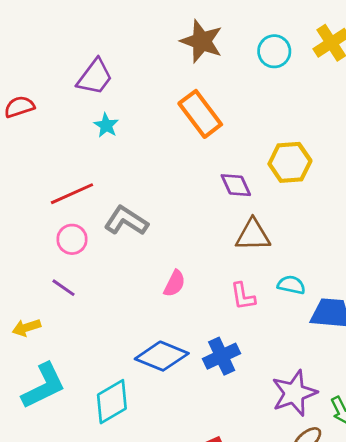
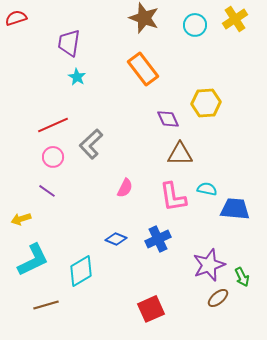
purple trapezoid: (95, 77) -> (69, 43), turned 152
red semicircle: (19, 107) -> (16, 18), moved
gray L-shape: (126, 221) -> (91, 144), turned -76
pink L-shape: (243, 296) -> (173, 197), size x1.5
blue diamond: (162, 356) -> (116, 239), size x0.6

